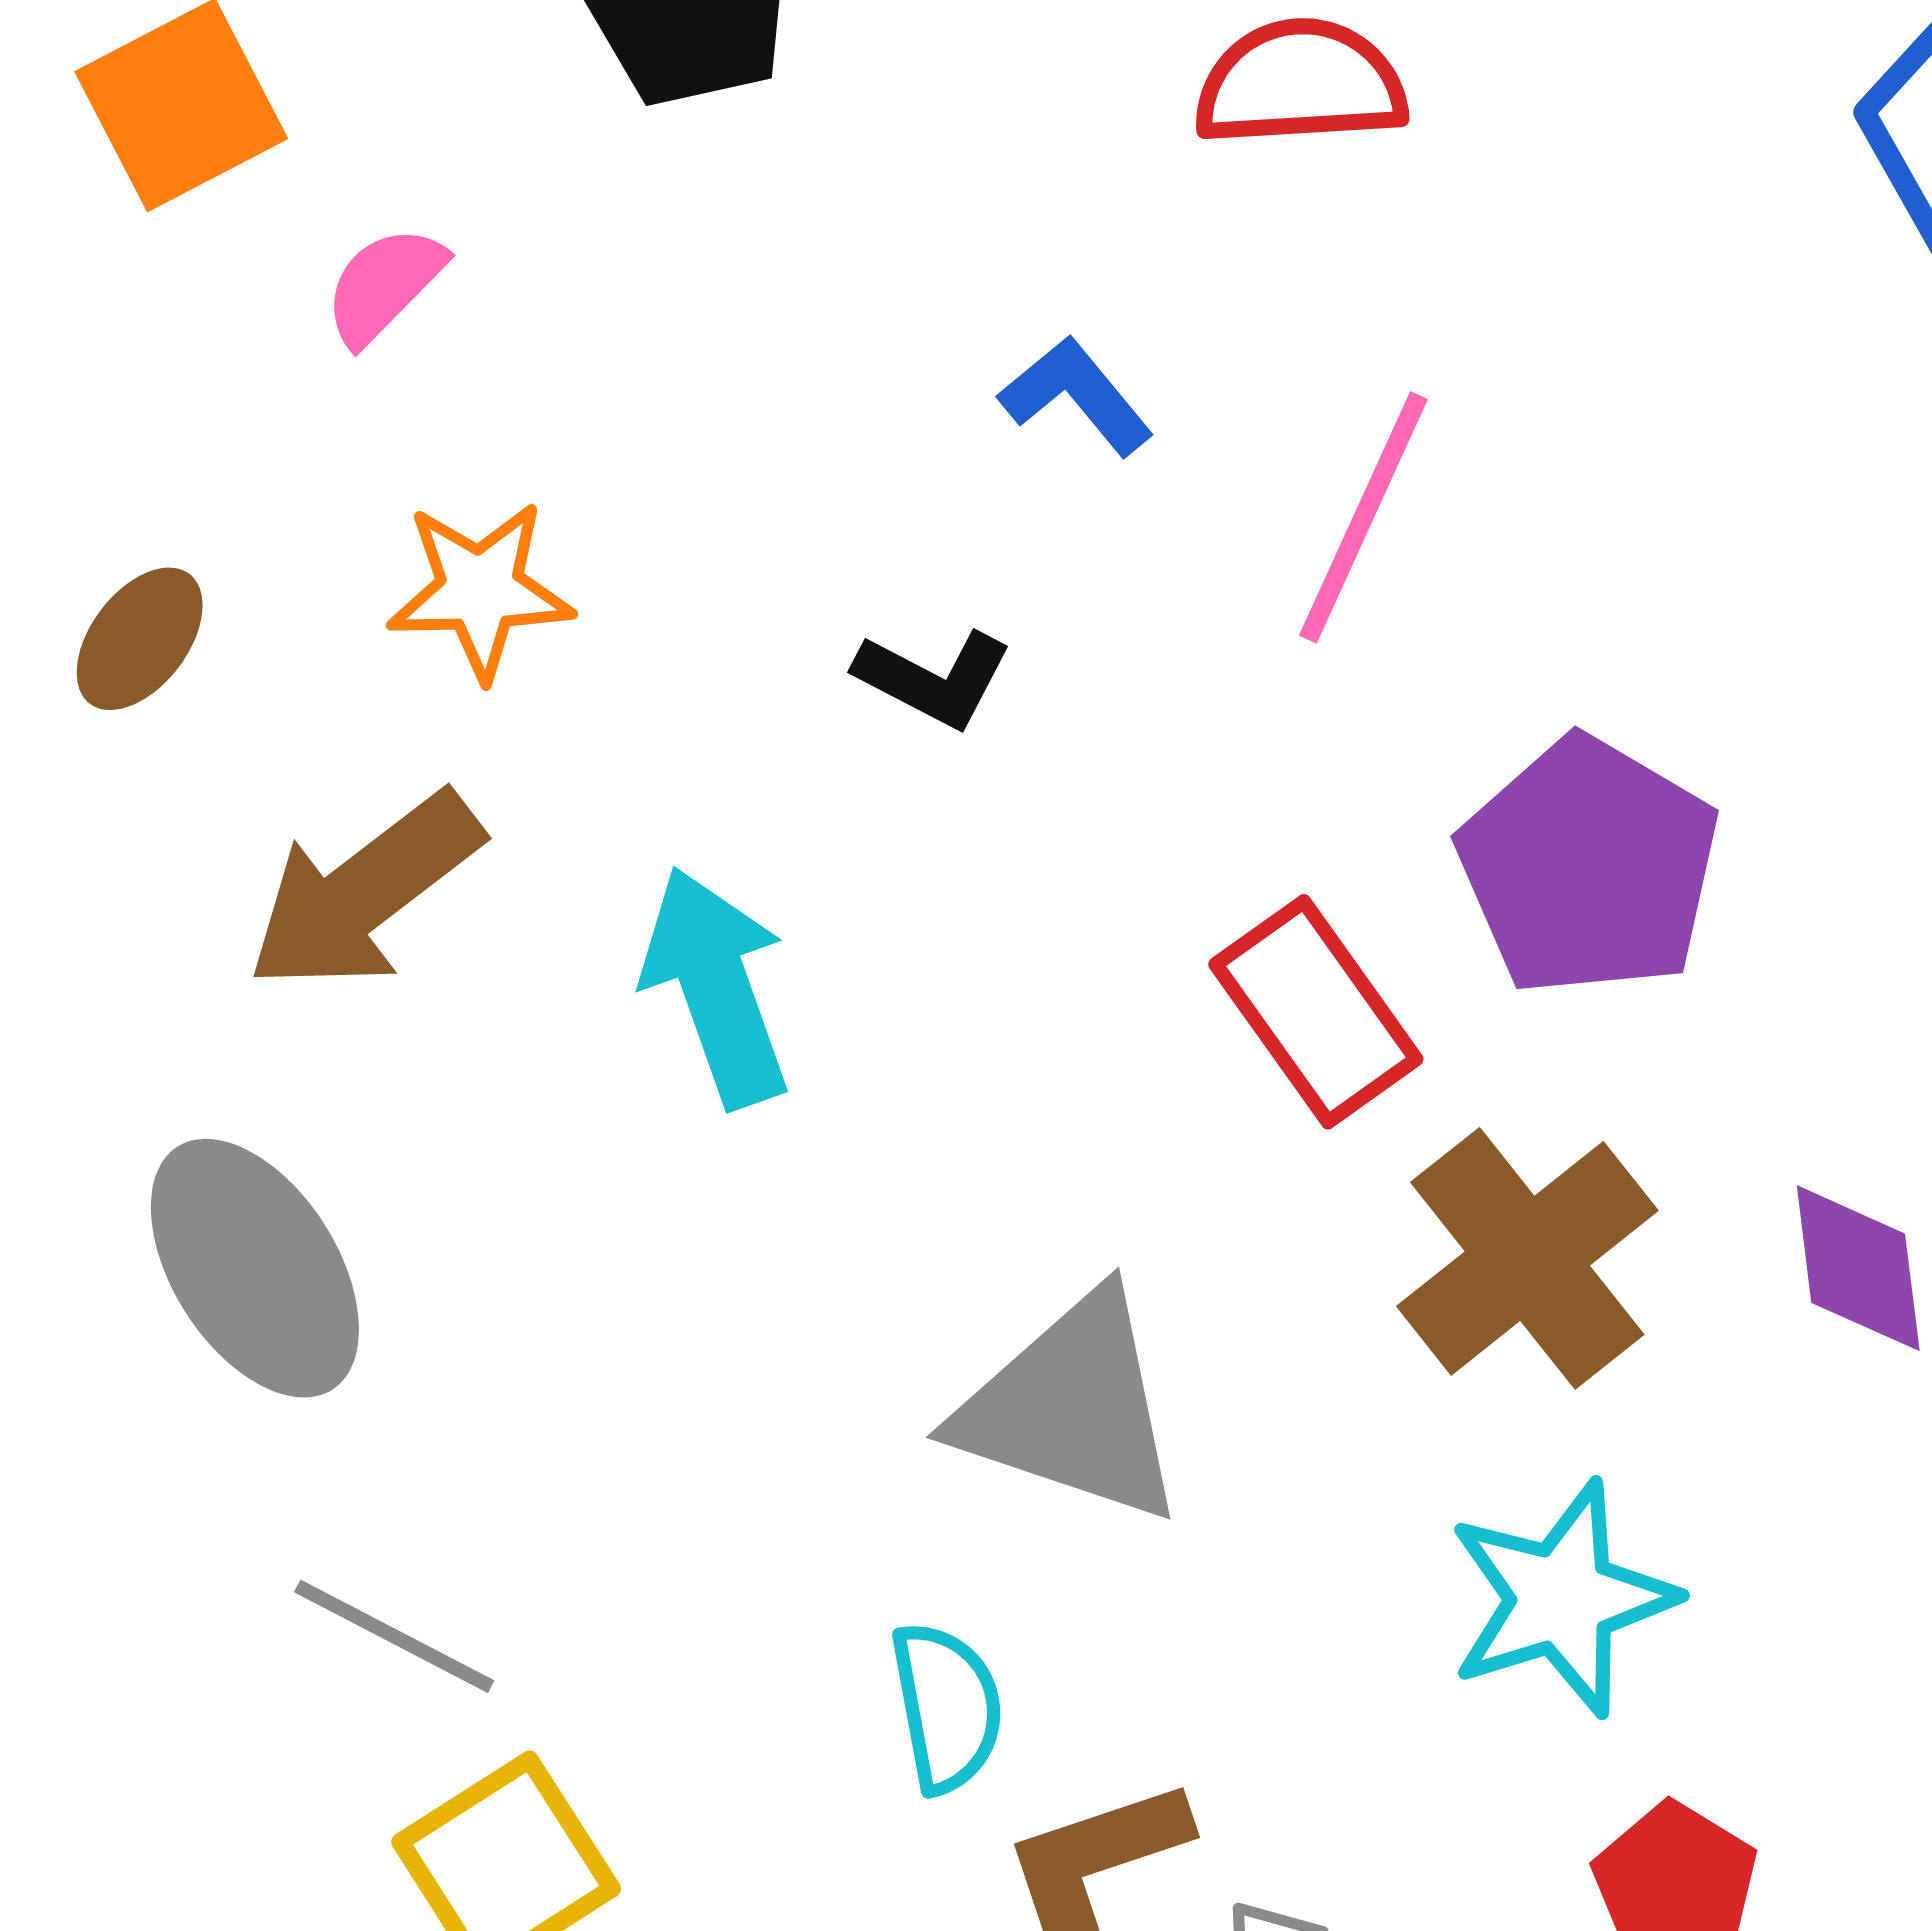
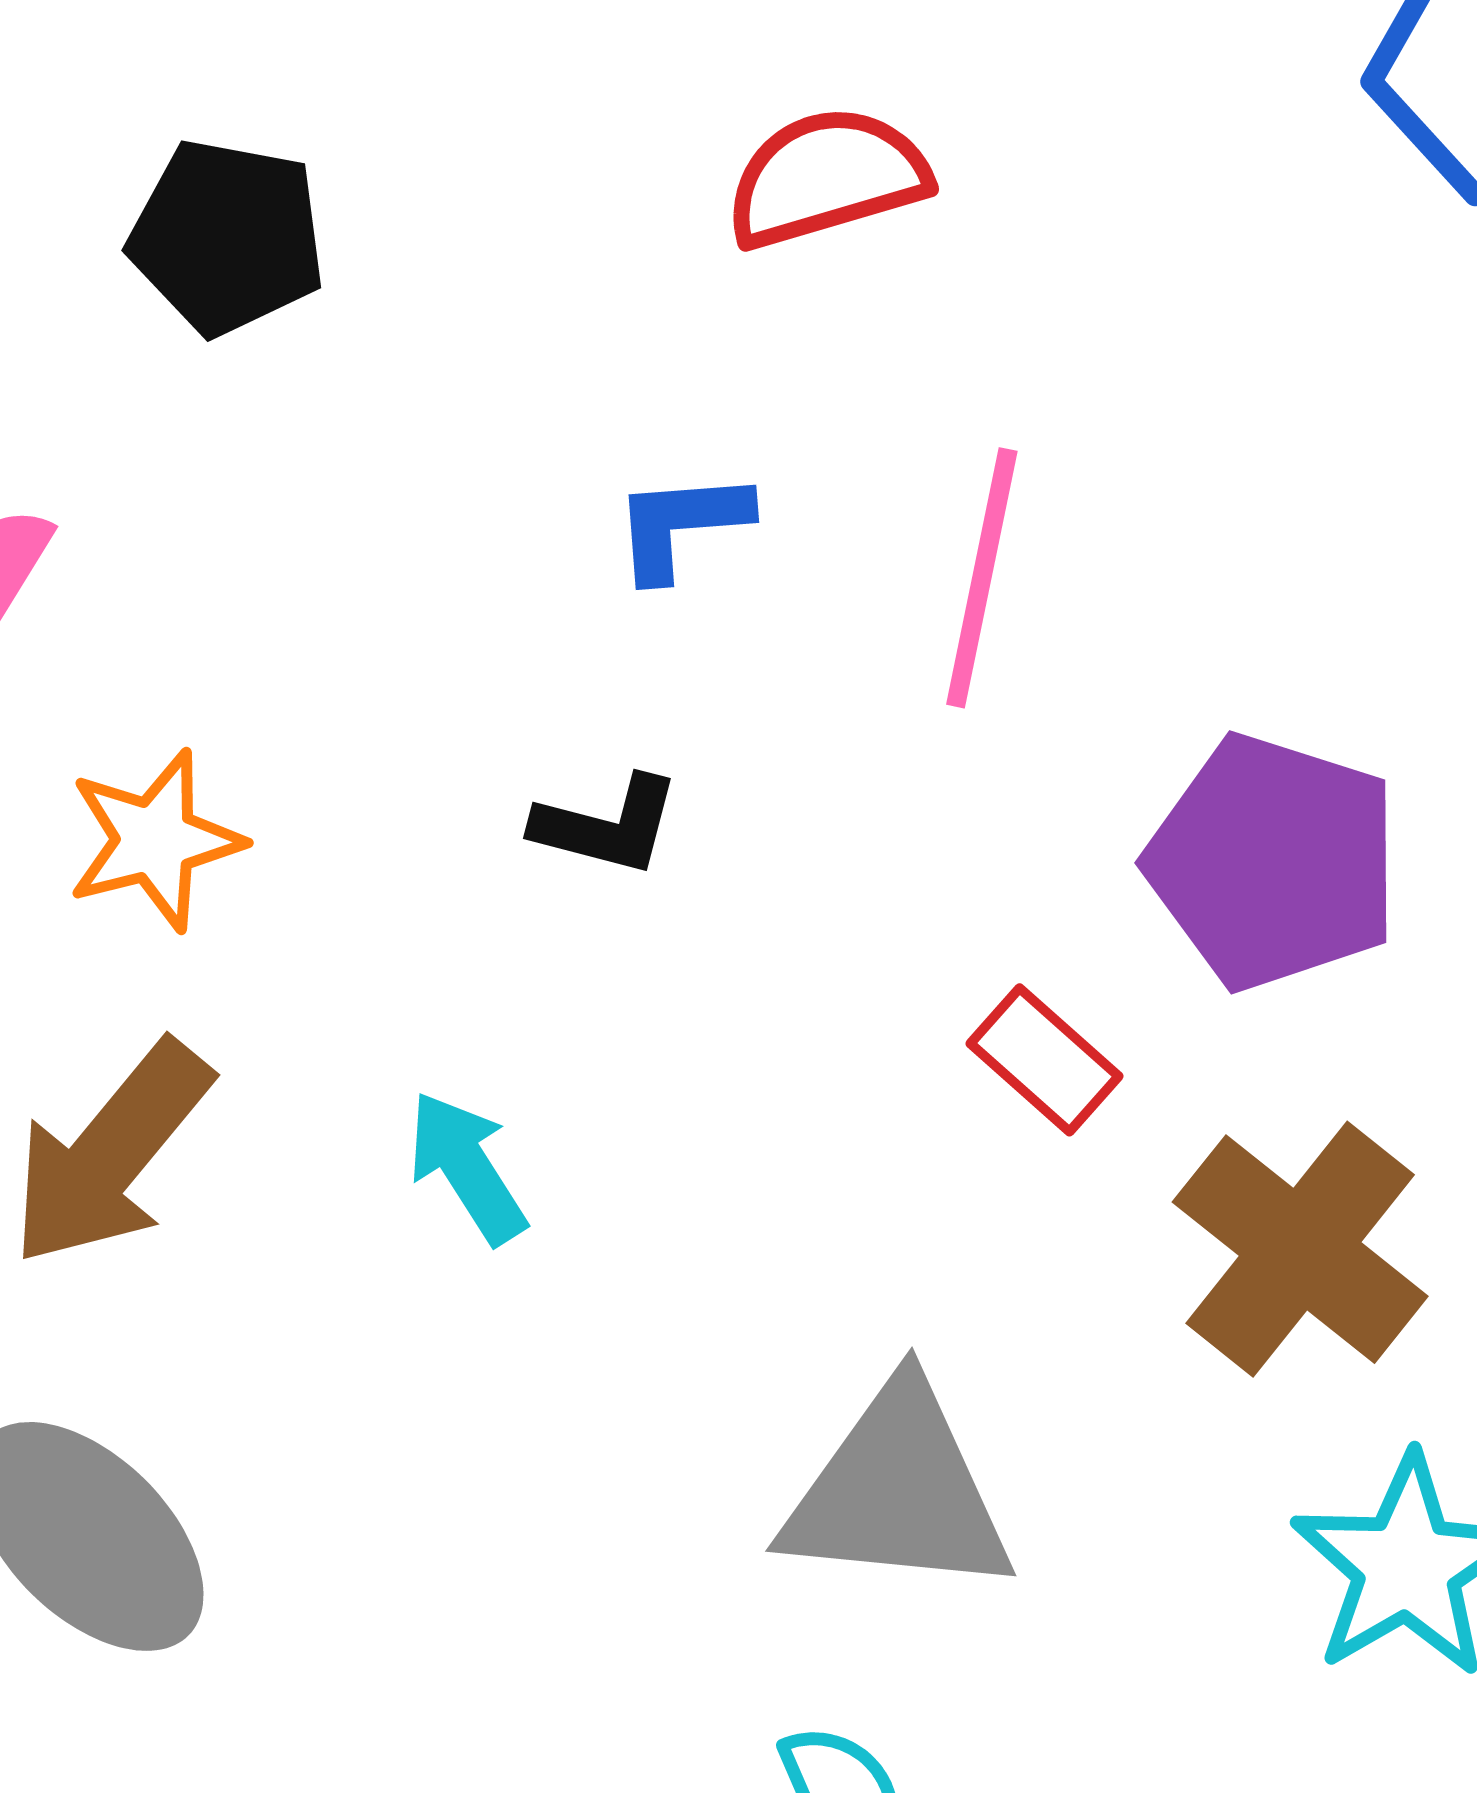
blue L-shape: (1076, 396) -> (681, 525), turned -42
cyan arrow: (716, 987) -> (467, 1167), size x0.7
red rectangle: (1316, 1012) -> (1045, 1060), size x0.7

